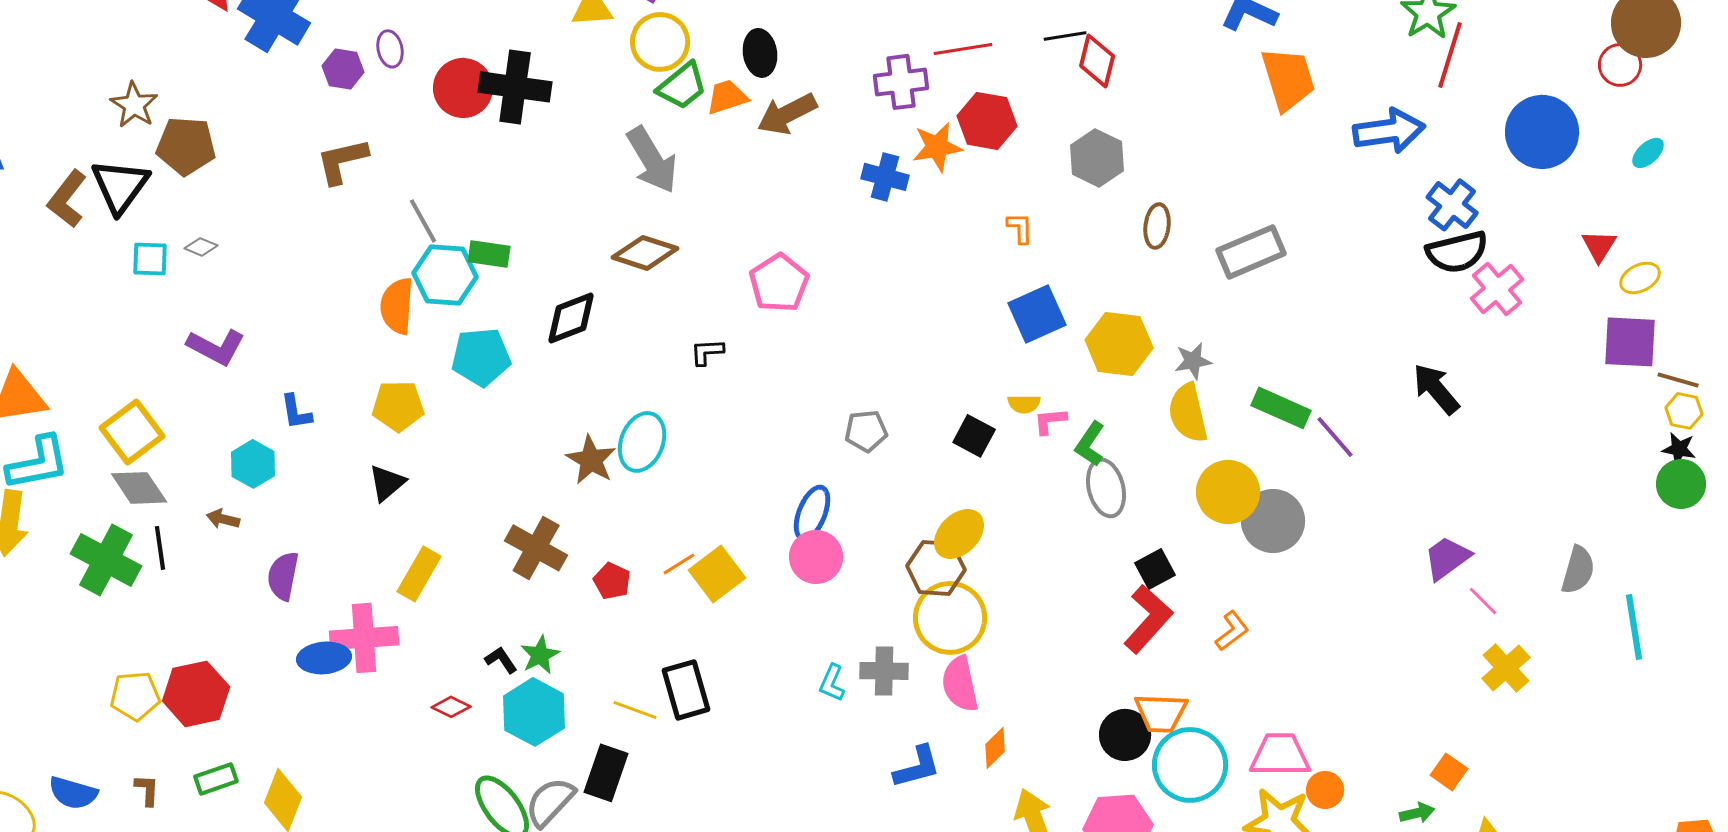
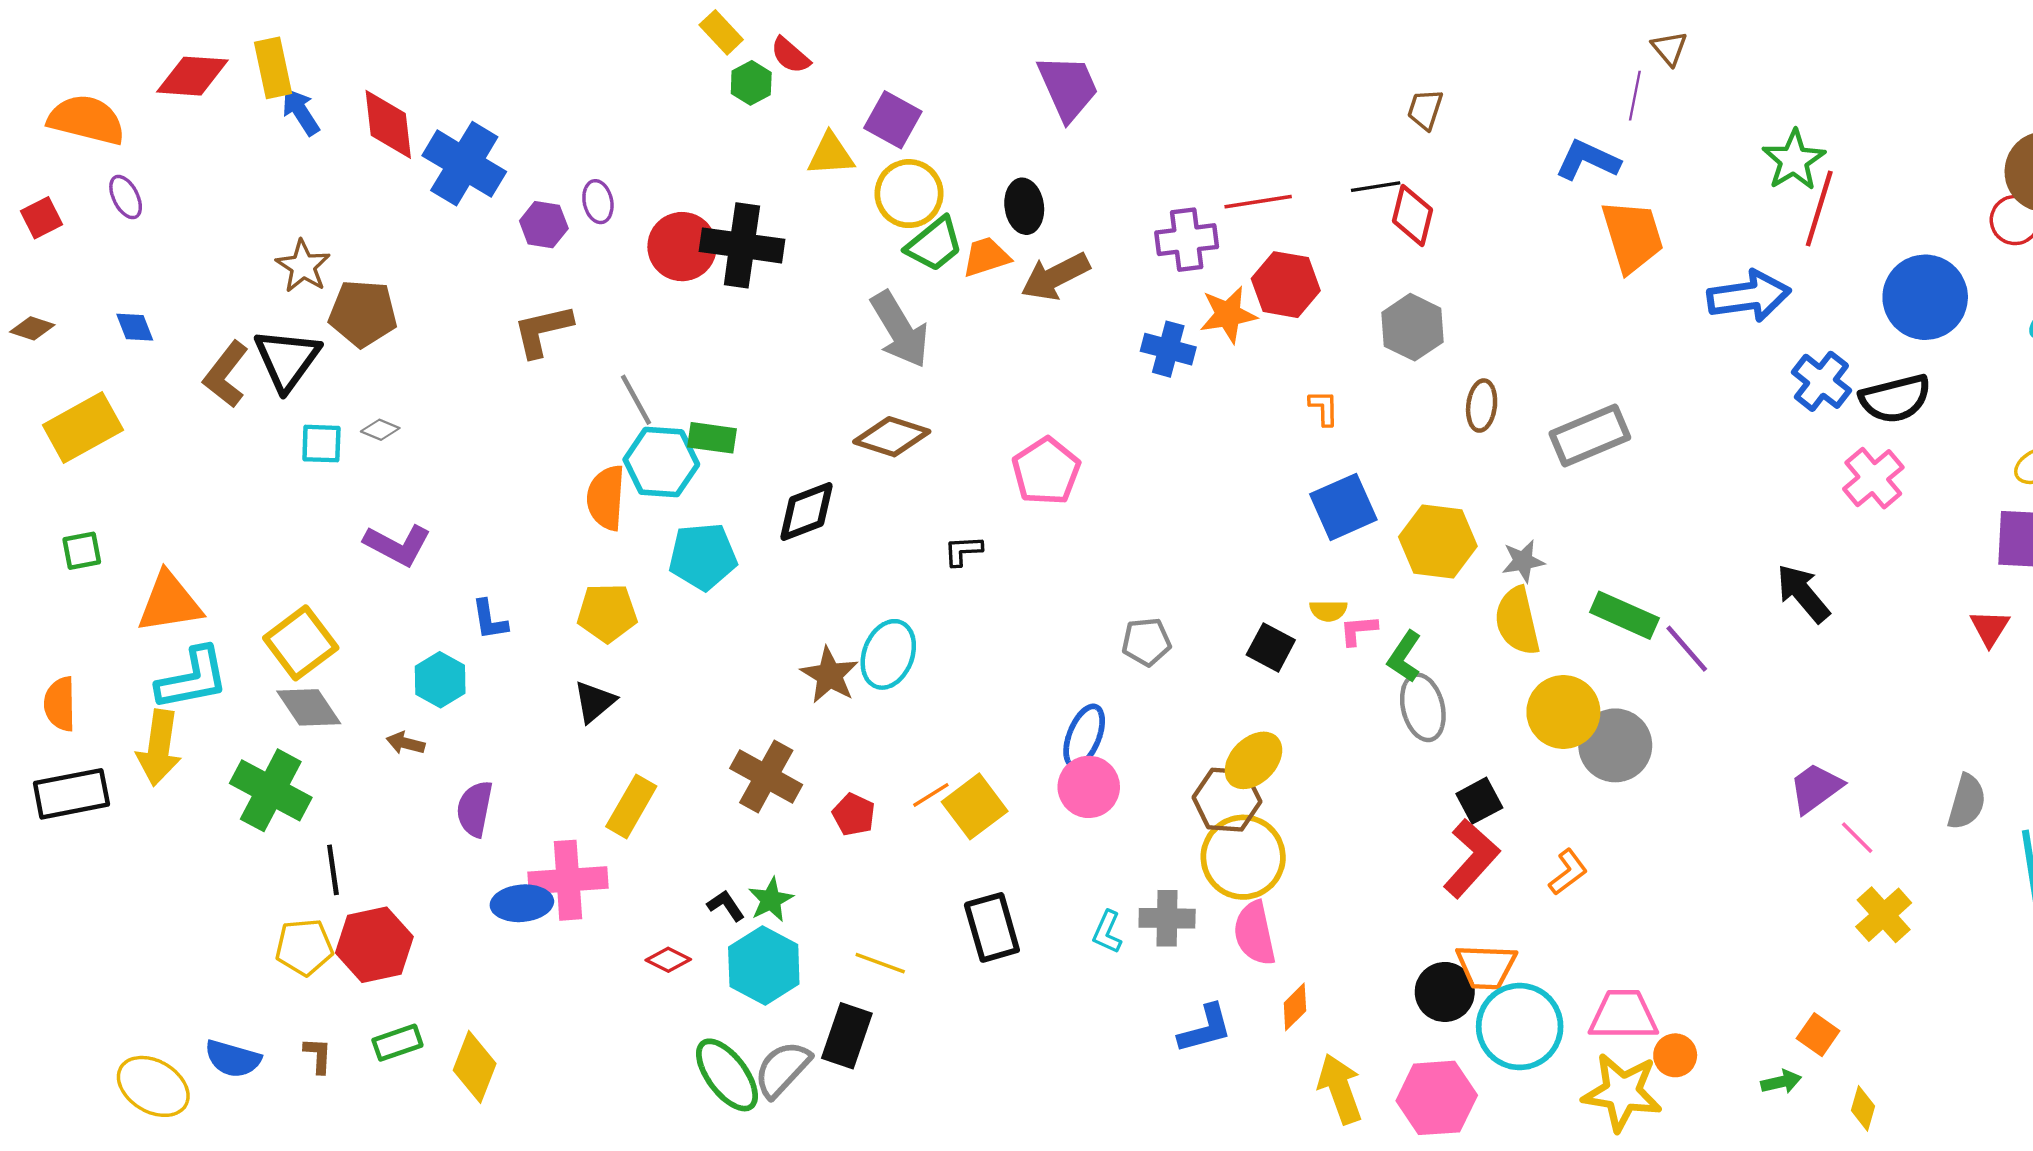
red triangle: (1599, 246) -> (1990, 628), moved
black semicircle: (1457, 252) -> (1895, 399), moved
black line: (160, 548) -> (333, 870), moved
black rectangle: (686, 690) -> (992, 927), moved

